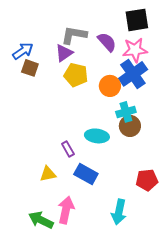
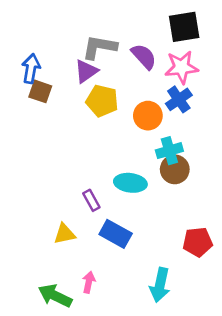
blue arrow: (23, 51) -> (31, 69), turned -45
blue cross: (133, 74) -> (179, 99), size x0.7
pink arrow: (66, 210) -> (89, 282), size x0.6

